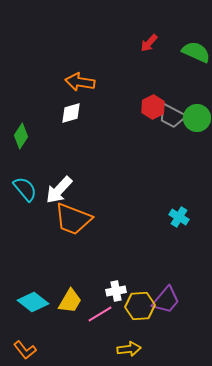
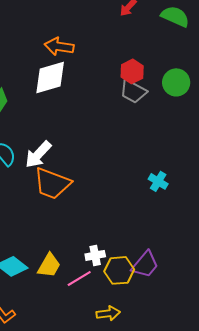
white diamond: (71, 113) -> (50, 77), size x1.6
gray trapezoid: (172, 116) -> (133, 91), moved

